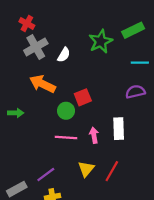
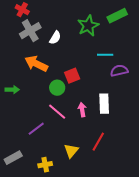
cyan line: (140, 63) -> (105, 55), moved
pink line: (66, 138) -> (57, 112), turned 36
yellow triangle: (86, 169) -> (71, 151), moved
purple line: (46, 174) -> (36, 129), moved

